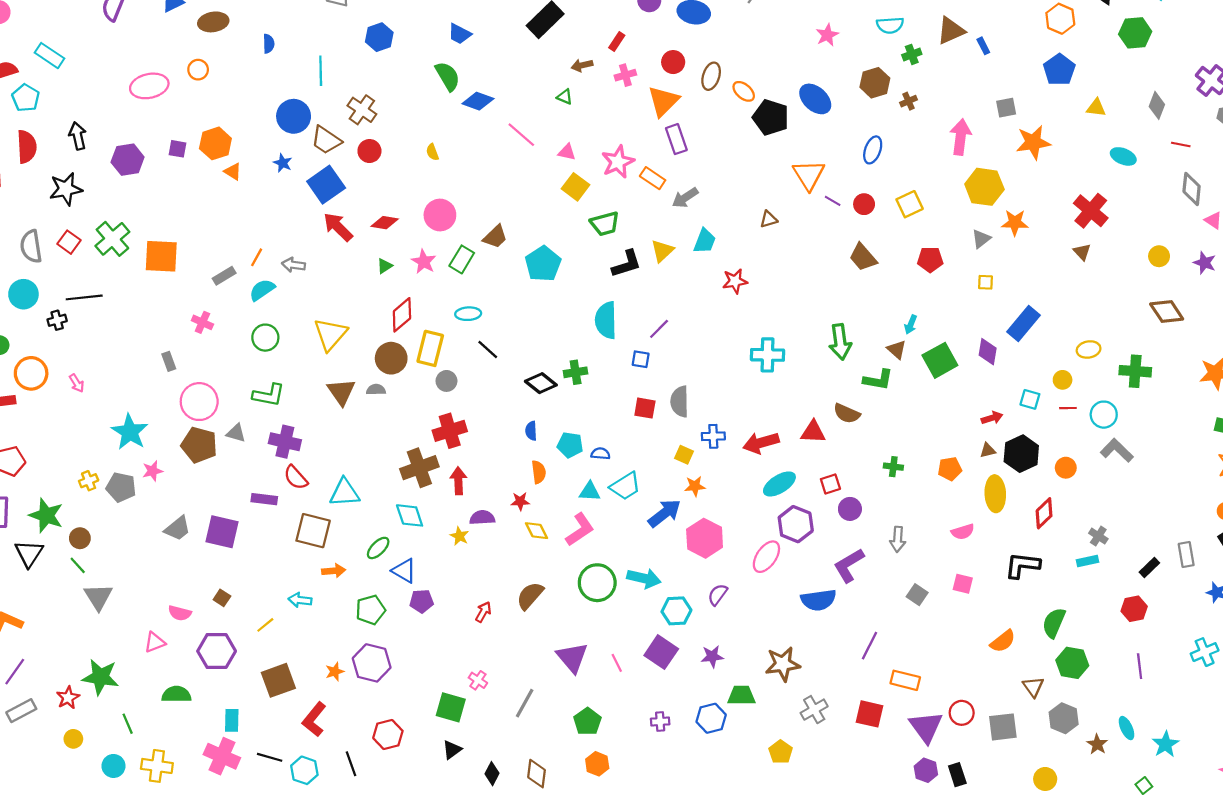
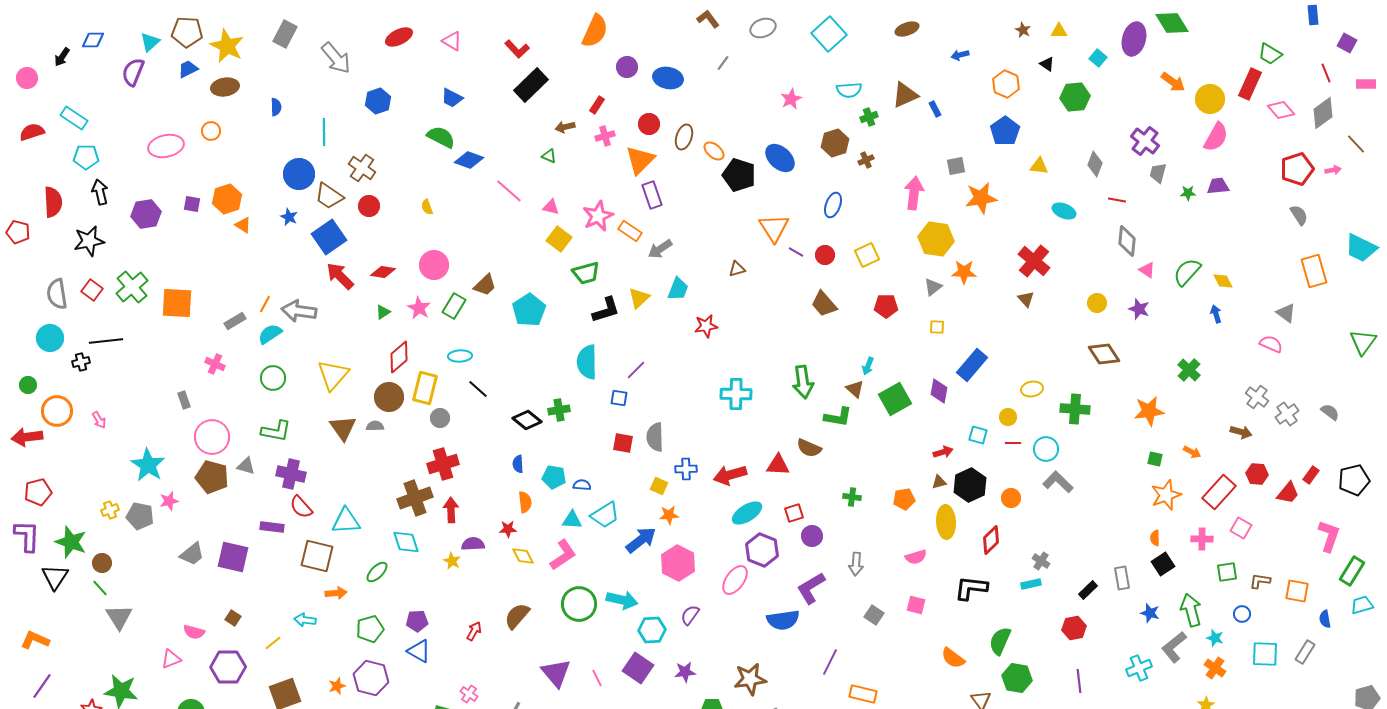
green semicircle: (448, 76) -> (441, 137), turned -32
cyan pentagon: (26, 98) -> (86, 157), moved, turned -30
gray arrow: (294, 265) -> (299, 311), size x1.6
blue triangle: (404, 571) -> (419, 651), moved
orange semicircle: (1003, 641) -> (953, 658), turned 75

